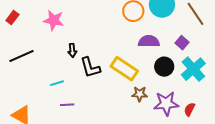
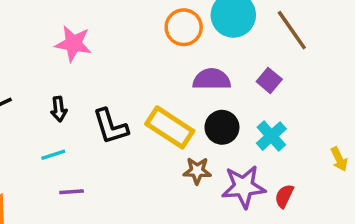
pink star: (54, 20) -> (73, 44), moved
black arrow: (72, 50) -> (59, 109), moved
black circle: (164, 67) -> (222, 127), moved
cyan cross: (193, 69) -> (271, 136), moved, size x0.7

